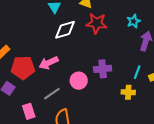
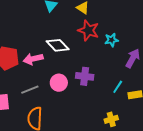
cyan star: (134, 21) -> (112, 40), moved
white diamond: (65, 30) -> (58, 45), moved, turned 50
yellow cross: (128, 92) -> (111, 119), moved, turned -32

